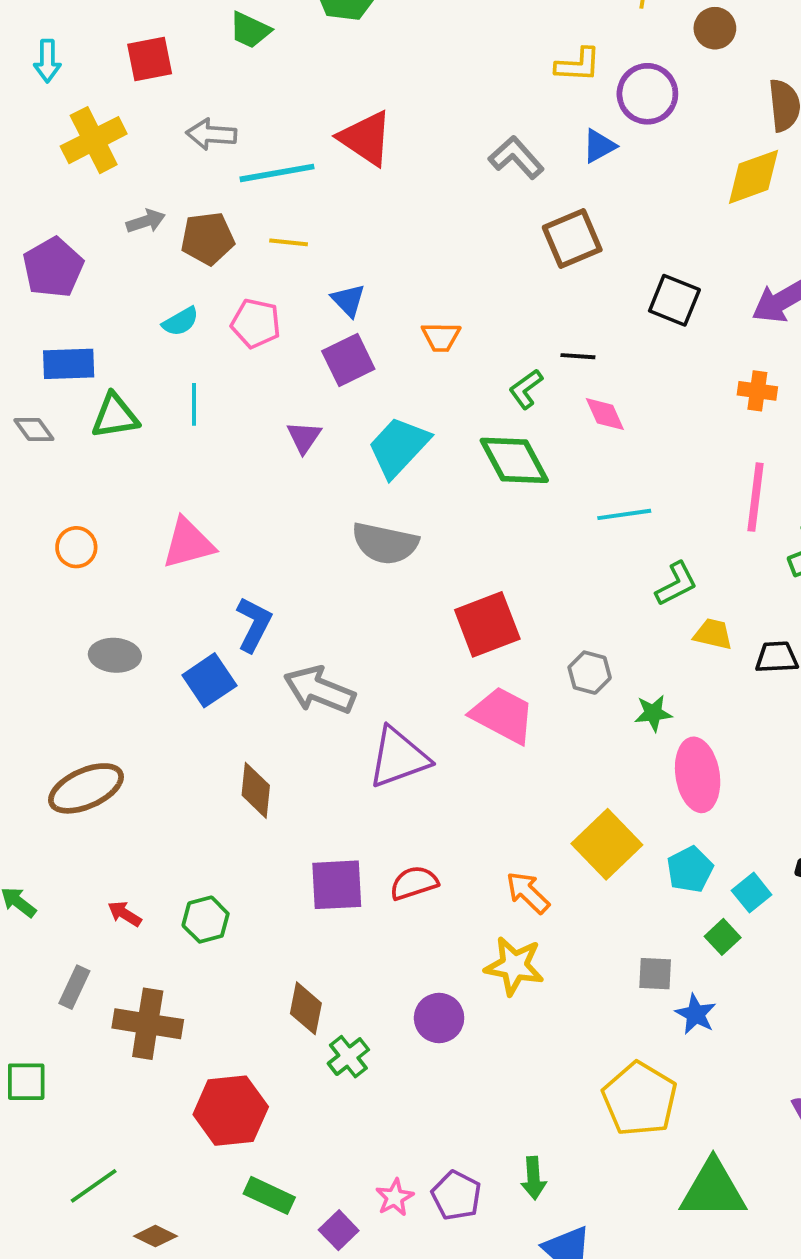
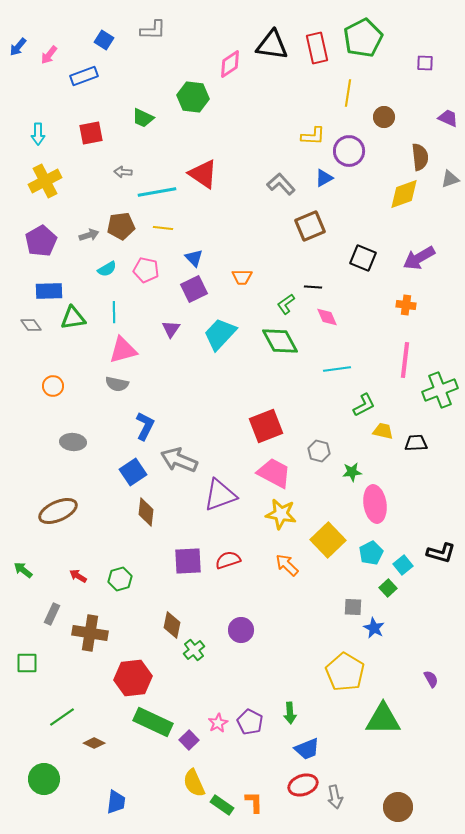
gray arrow: (211, 134) -> (123, 172), size x0.7
yellow cross: (94, 140) -> (45, 181), moved
gray arrow: (146, 221) -> (89, 235), moved
pink triangle: (188, 543) -> (123, 350), moved
gray semicircle: (385, 543) -> (117, 384), moved, size x0.7
blue square: (209, 680) -> (133, 472), moved
yellow star: (514, 966) -> (281, 514), moved
green rectangle: (269, 1195) -> (153, 722), size x1.5

